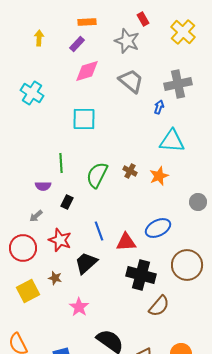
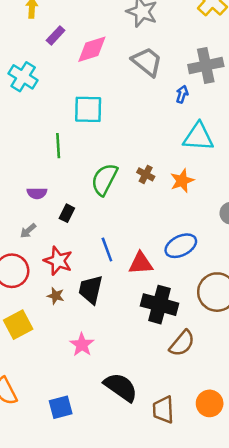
purple rectangle: (77, 44) -> (56, 35), moved
green line: (61, 163) -> (58, 146), moved
black trapezoid: (86, 263) -> (91, 290), turned -35
brown star: (55, 278) -> (56, 296), moved

